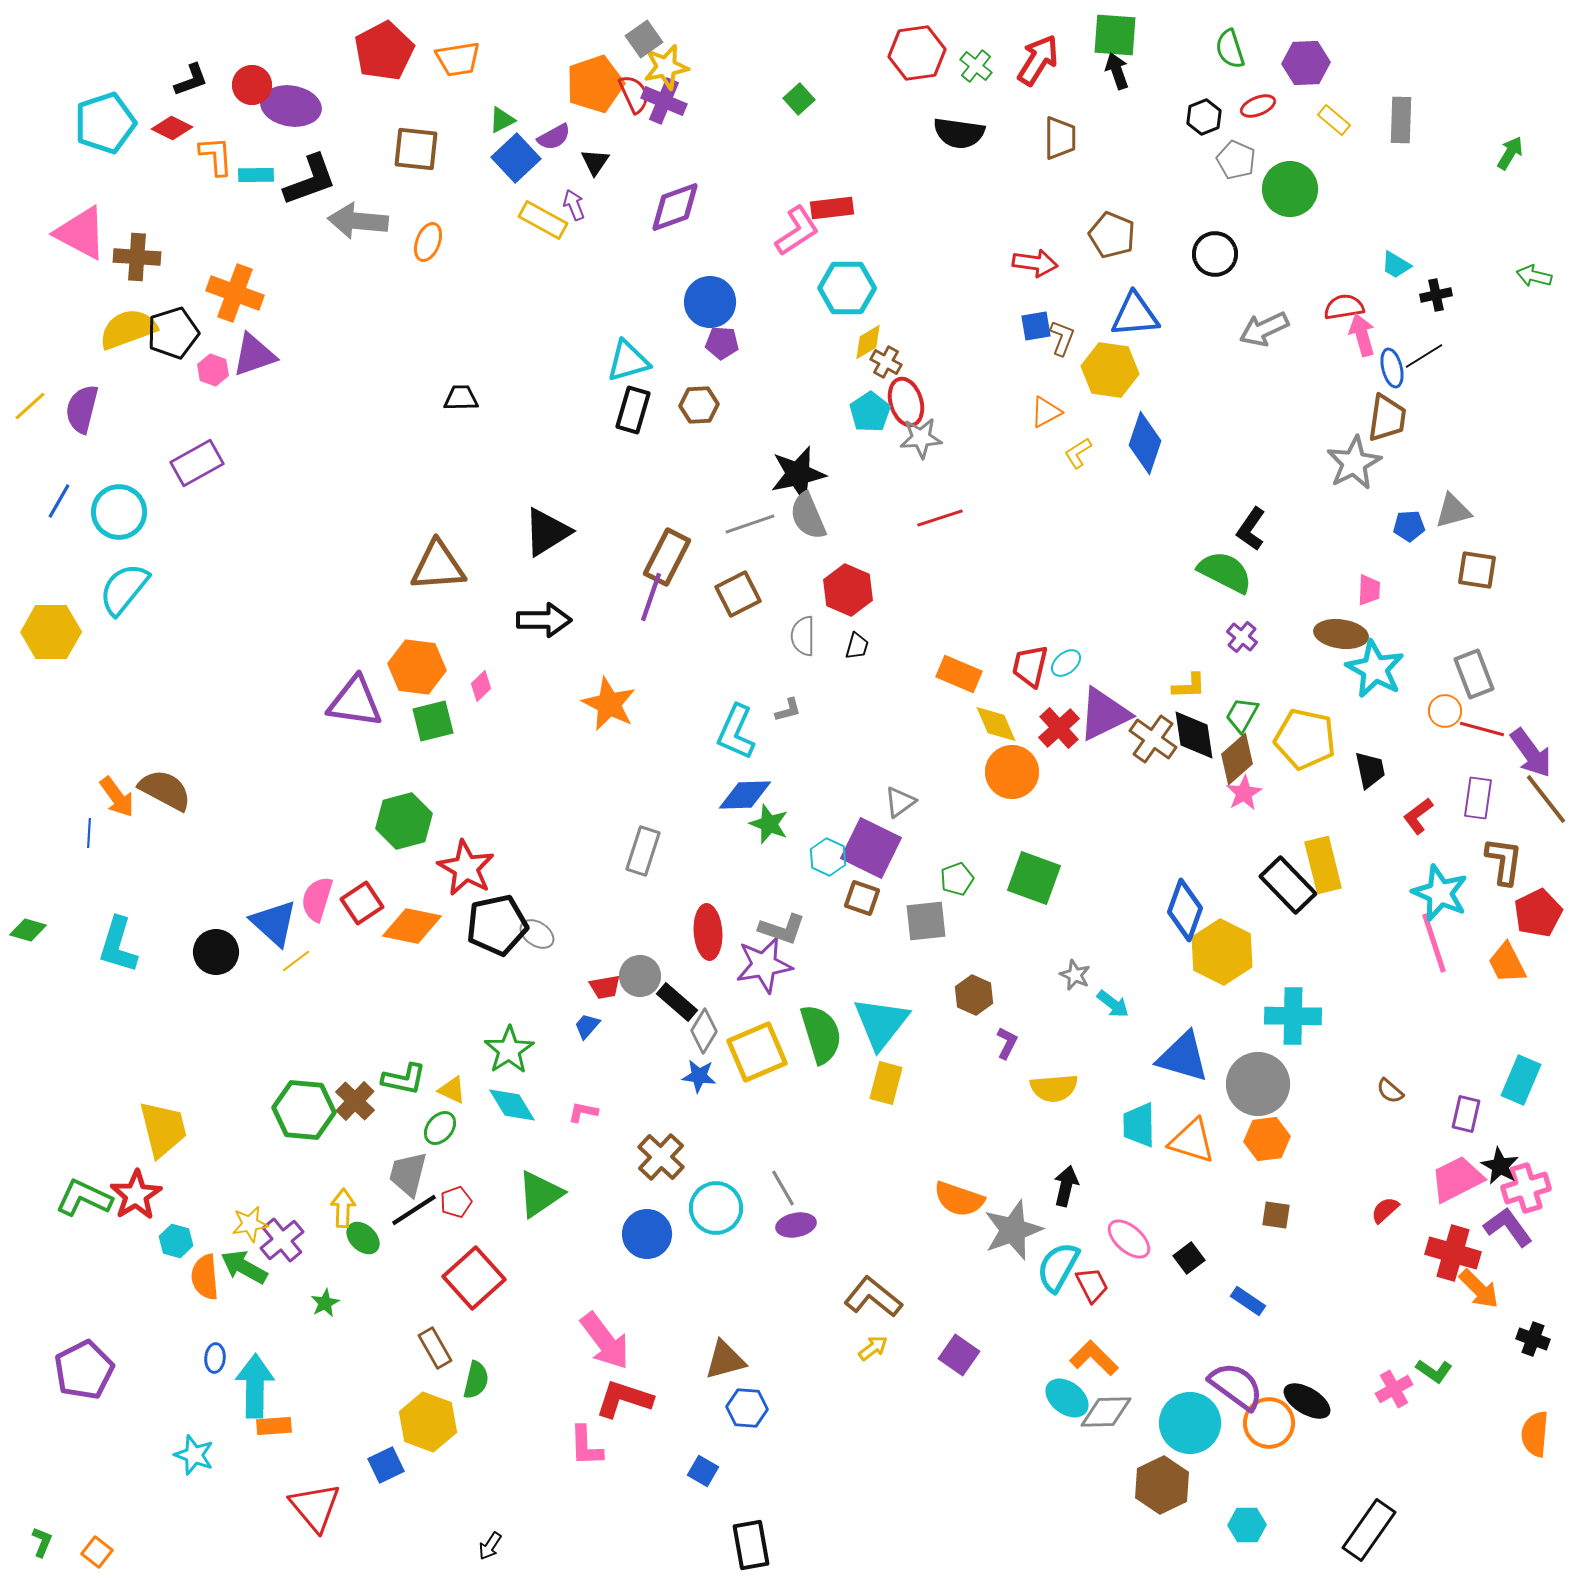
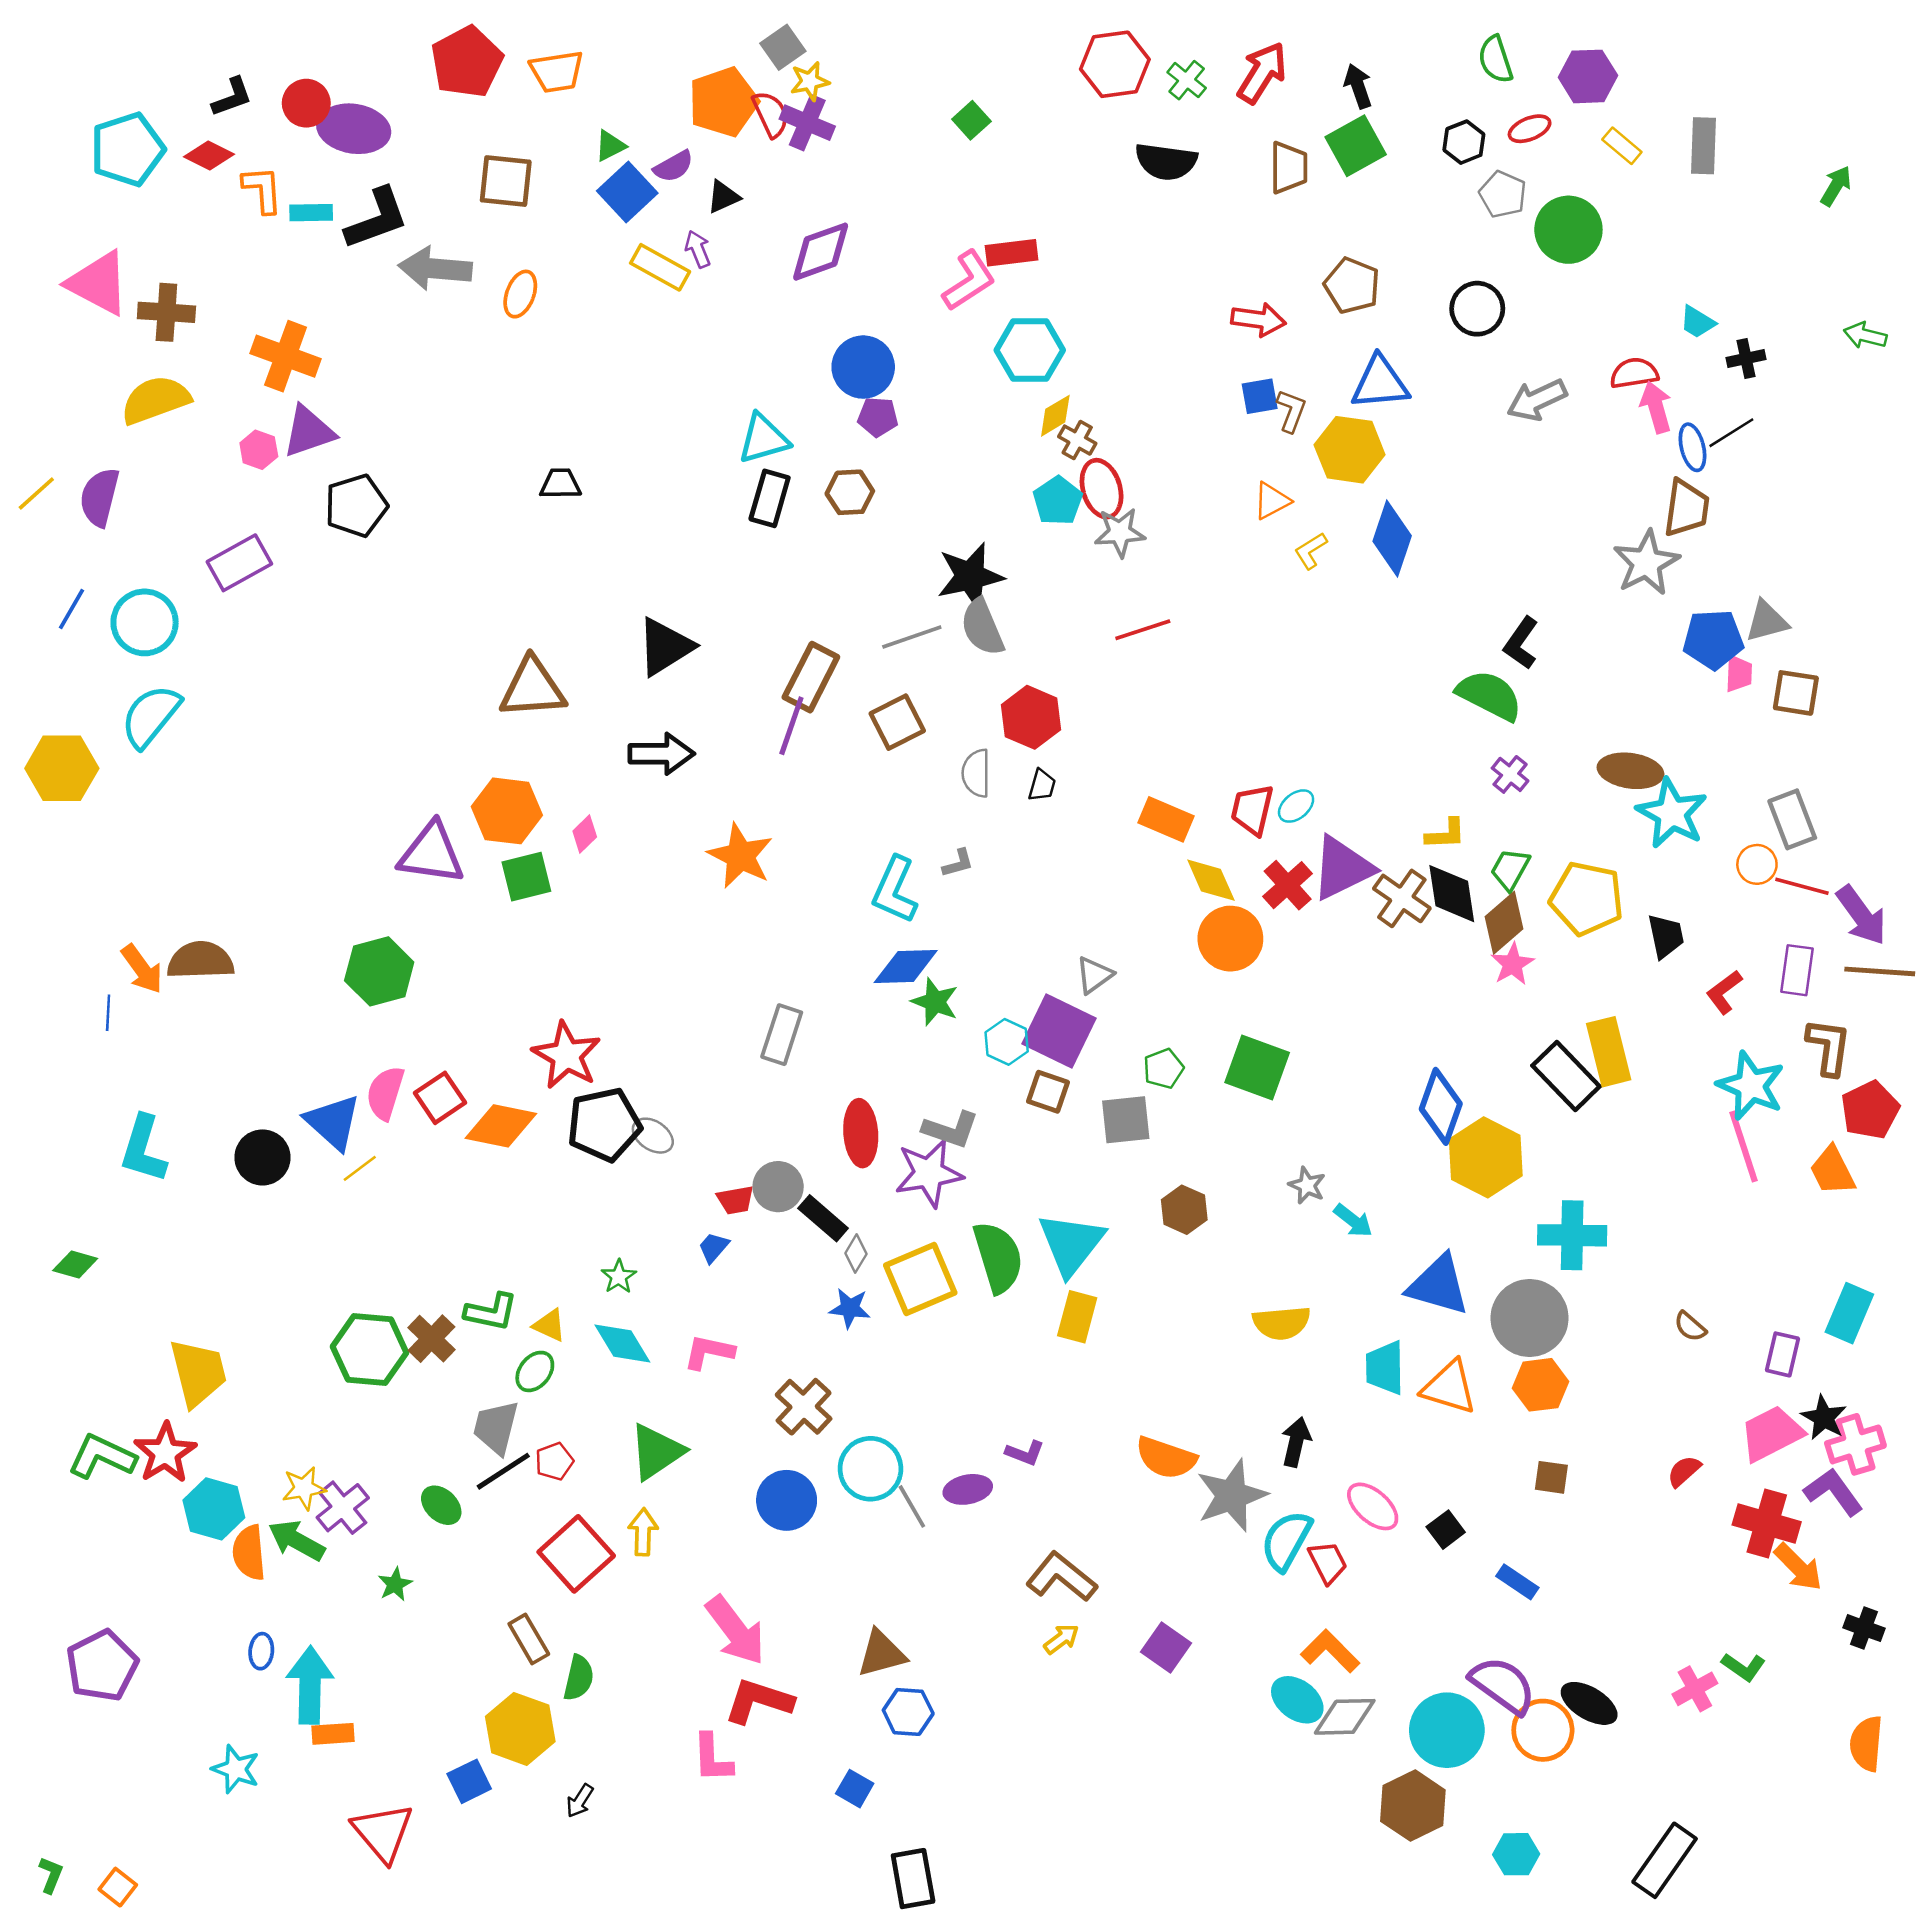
green square: (1115, 35) -> (1356, 146), moved, turned -33
yellow star: (666, 67) -> (810, 81), size x0.7
black triangle: (595, 162) -> (723, 197), turned 32
black pentagon: (173, 333) -> (356, 506), moved
blue pentagon: (1409, 526) -> (1713, 639), size x1.6
pink trapezoid: (1369, 590) -> (1739, 673), moved
brown semicircle: (165, 790) -> (200, 960), turned -30
brown line: (1546, 799) -> (1880, 971), turned -48
green hexagon: (404, 821) -> (379, 971), moved
green diamond: (28, 930) -> (75, 1264), moved
gray diamond: (704, 1031) -> (856, 1254), size x0.7
purple L-shape: (1007, 1043) -> (1025, 1453), moved, turned 84
green star: (509, 1050) -> (619, 1277), size x0.6
pink L-shape: (583, 1112) -> (709, 1352), size x1.4
gray line: (783, 1188) -> (912, 1506), moved
yellow arrow: (343, 1208) -> (643, 1532), moved
cyan hexagon: (176, 1241) -> (214, 1509), size x1.5
black arrow: (490, 1546) -> (580, 1801), moved

